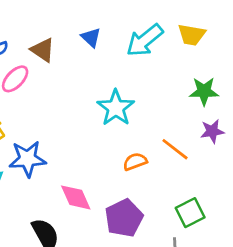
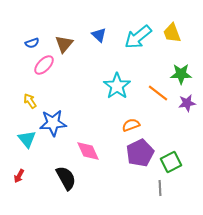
yellow trapezoid: (192, 35) -> (172, 33), turned 60
brown triangle: (43, 50) -> (64, 44), turned 36
orange line: (175, 149) -> (158, 93), moved
purple pentagon: (124, 218) -> (140, 153), moved

